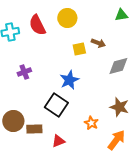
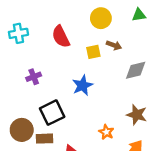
yellow circle: (67, 18) -> (101, 18), moved
red semicircle: (37, 25) -> (61, 37), moved
black square: (56, 105) -> (52, 113), moved, turned 30

